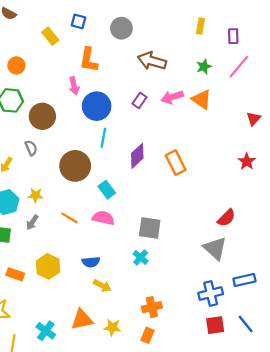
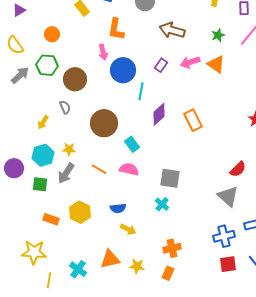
cyan line: (103, 138) -> (141, 91), moved
gray arrow: (32, 222) -> (66, 173), size x1.5

